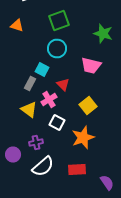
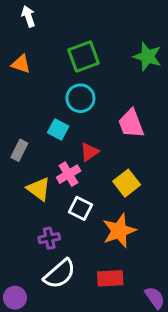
green star: (103, 34) -> (147, 57), moved
pink trapezoid: (91, 66) -> (131, 124), turned 55
gray rectangle: (30, 84) -> (19, 150), moved
red triangle: (63, 84) -> (89, 152), turned 40
purple circle: (13, 154) -> (15, 298), moved

